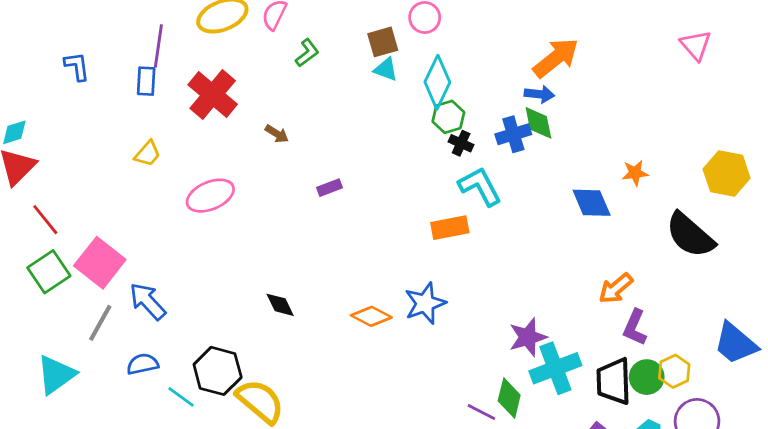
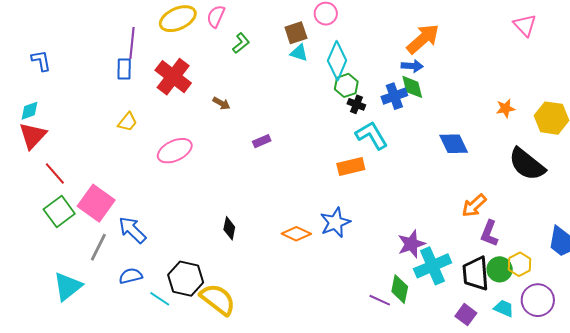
blue L-shape: (77, 66) -> (41, 61), moved
orange star: (635, 173) -> (505, 108), moved
black diamond: (280, 305) -> (229, 228), turned 40

